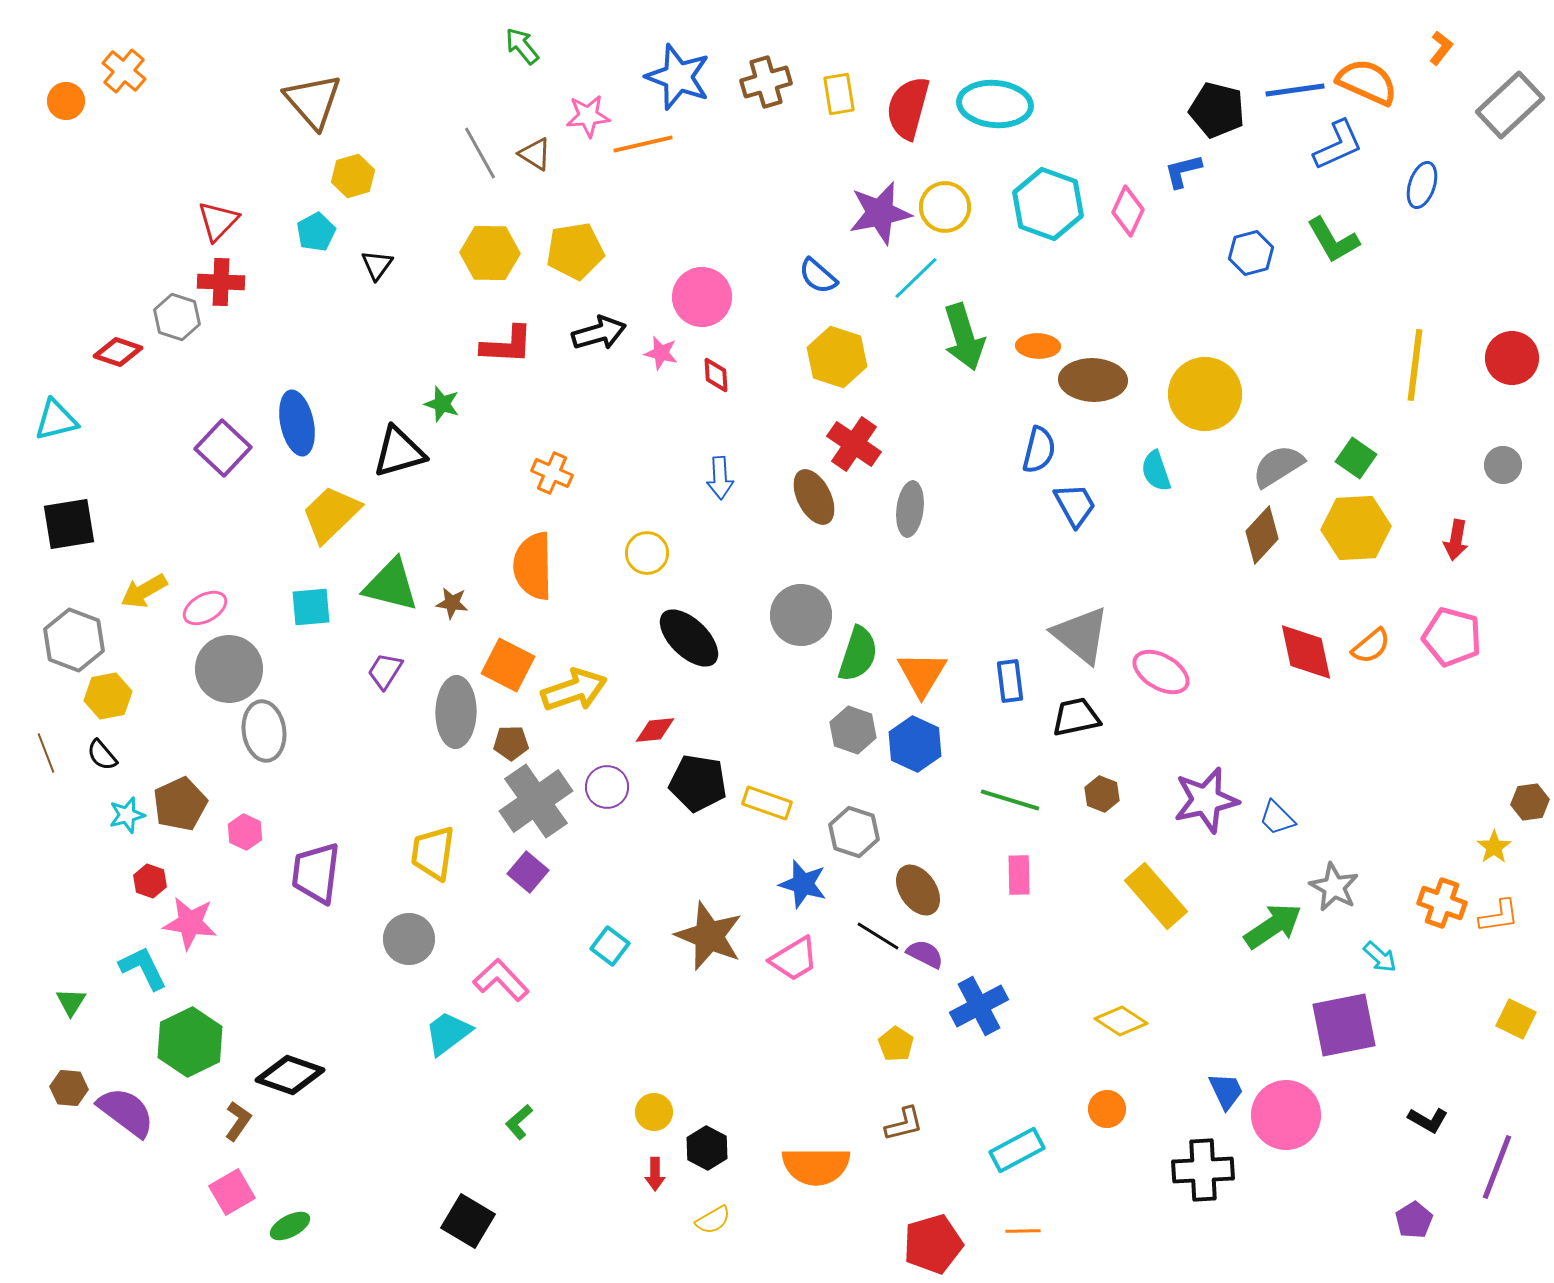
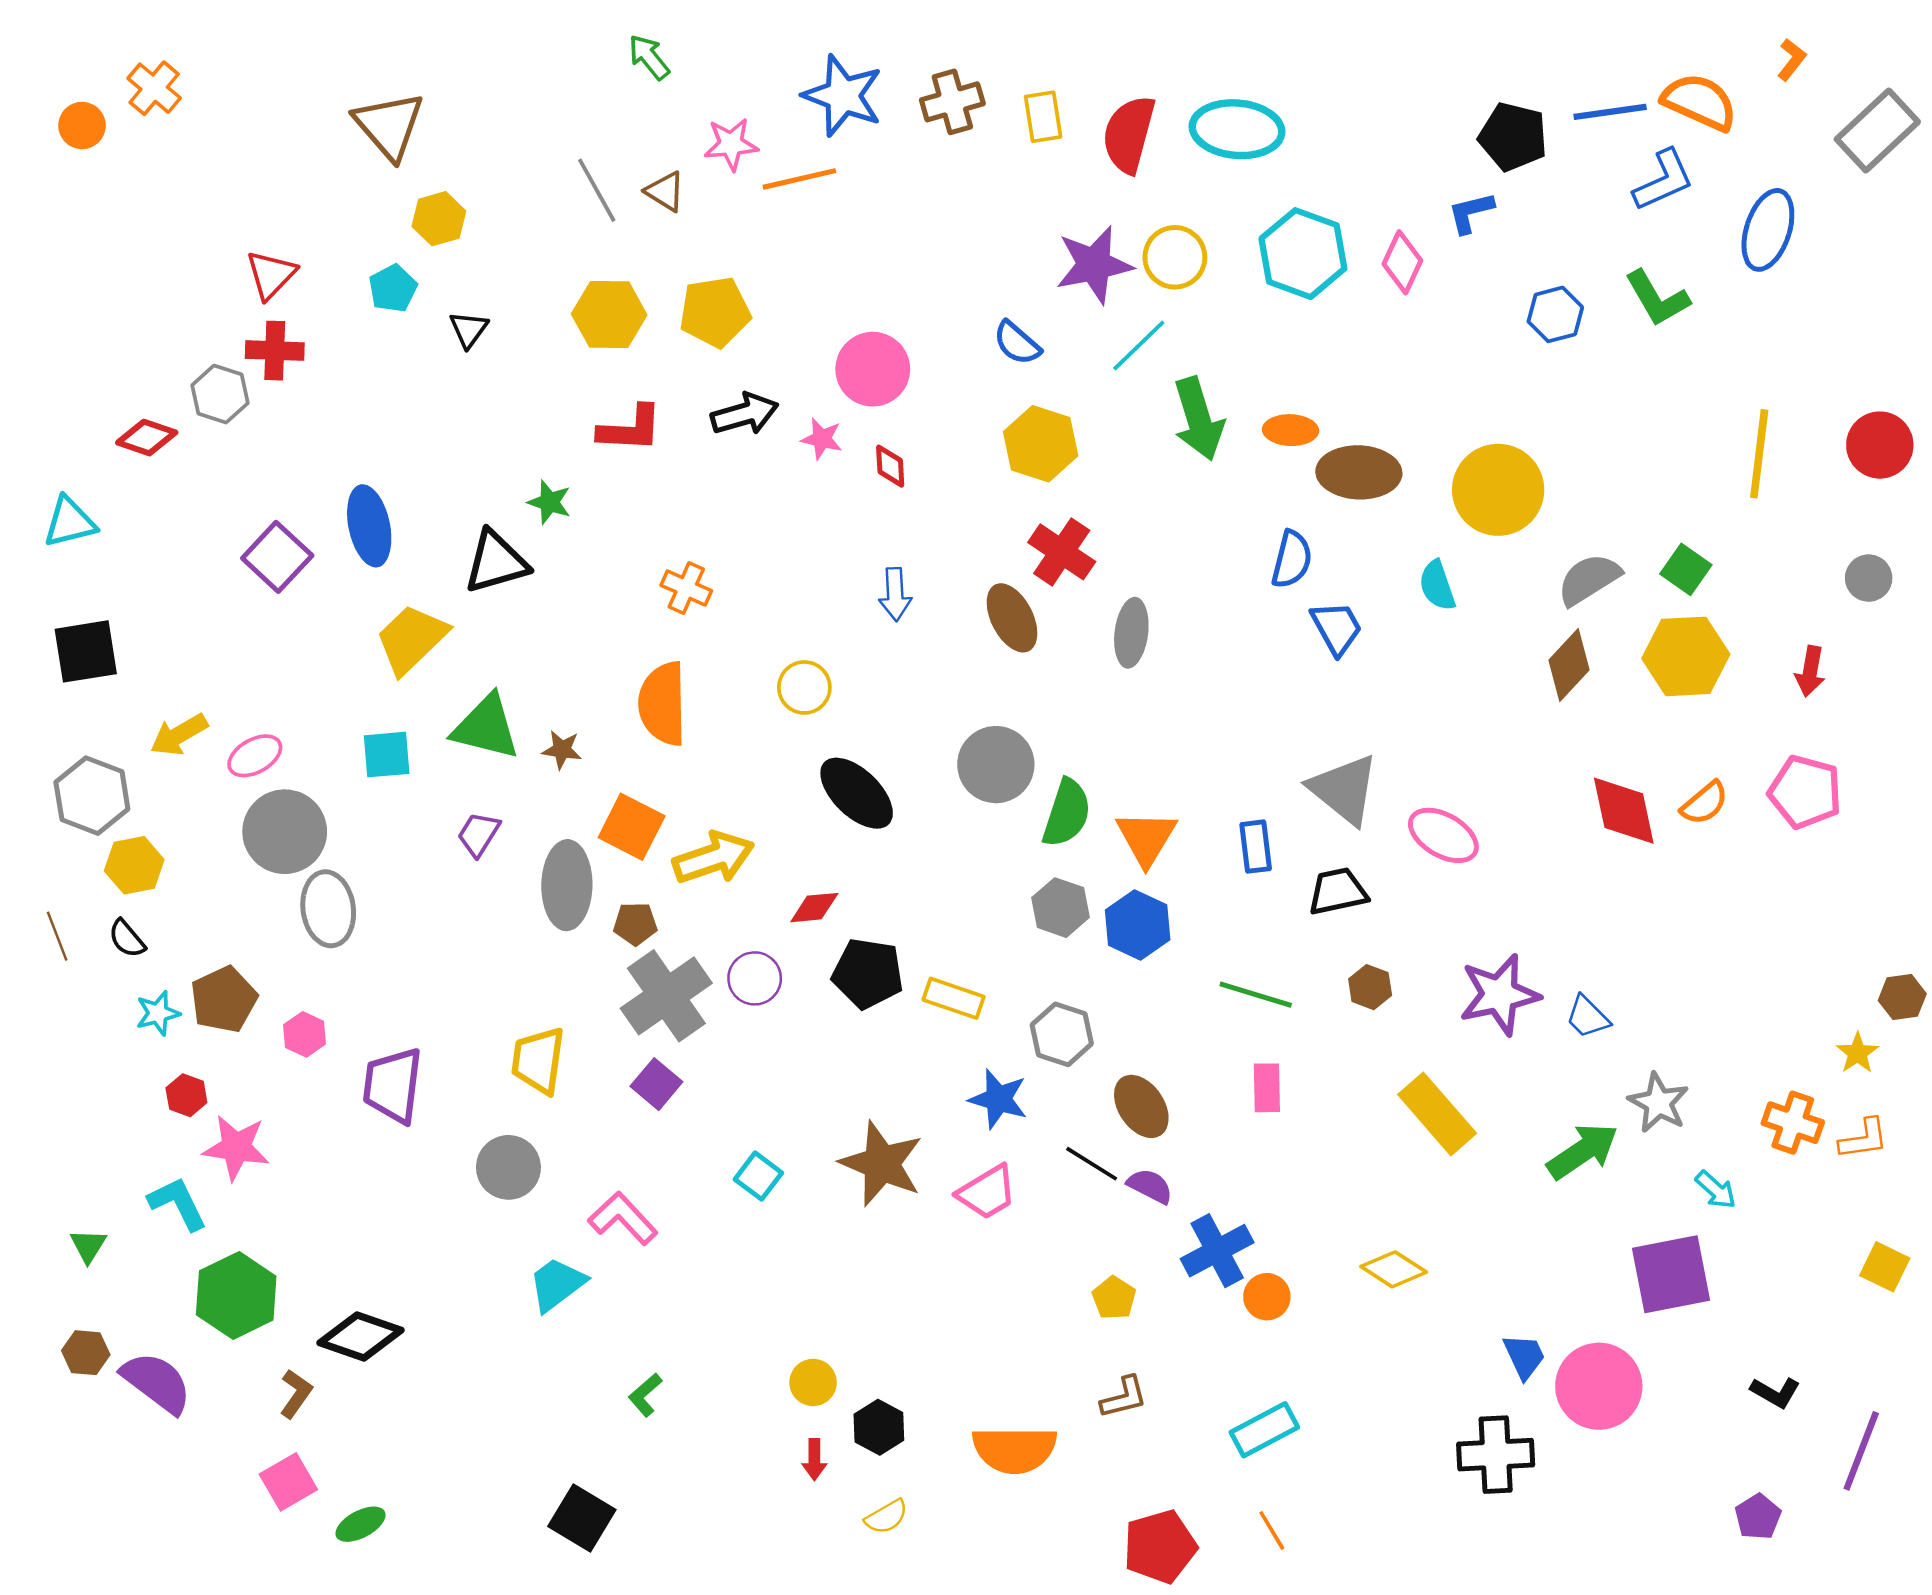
blue ellipse: (1422, 185) -> (1768, 230), size x1.4
orange circle: (1107, 1109) -> (1267, 1297), moved
orange line: (1023, 1231) -> (1272, 1530), turned 60

